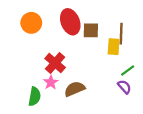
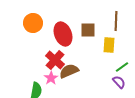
red ellipse: (70, 22) -> (63, 34), moved
brown line: (121, 34) -> (116, 21), moved
brown semicircle: (75, 89) -> (69, 71), moved

